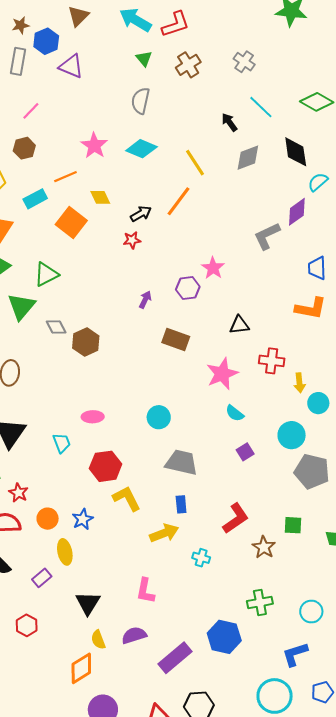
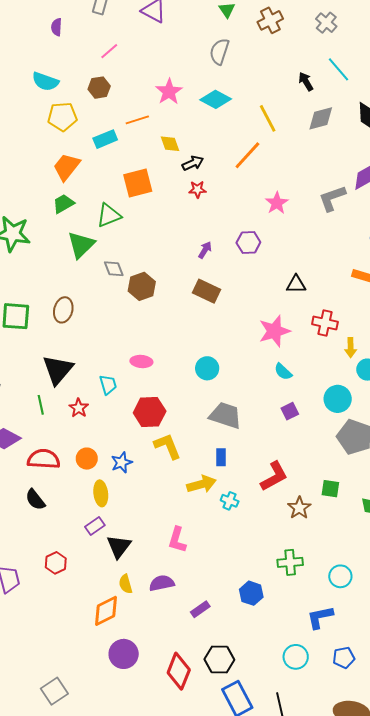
black arrow: (141, 214) -> (193, 163), moved
orange square: (71, 222) -> (138, 183), moved, turned 32
pink star: (213, 268) -> (277, 203), moved
brown rectangle: (176, 340) -> (207, 291), moved
red star: (19, 493) -> (79, 408), moved
cyan cross: (201, 558) -> (230, 501), moved
purple rectangle: (42, 578) -> (95, 526), moved
blue hexagon: (224, 637) -> (251, 593), size x0.7
purple rectangle: (175, 658) -> (200, 609), size x0.6
cyan circle: (275, 696) -> (296, 657), size x0.7

